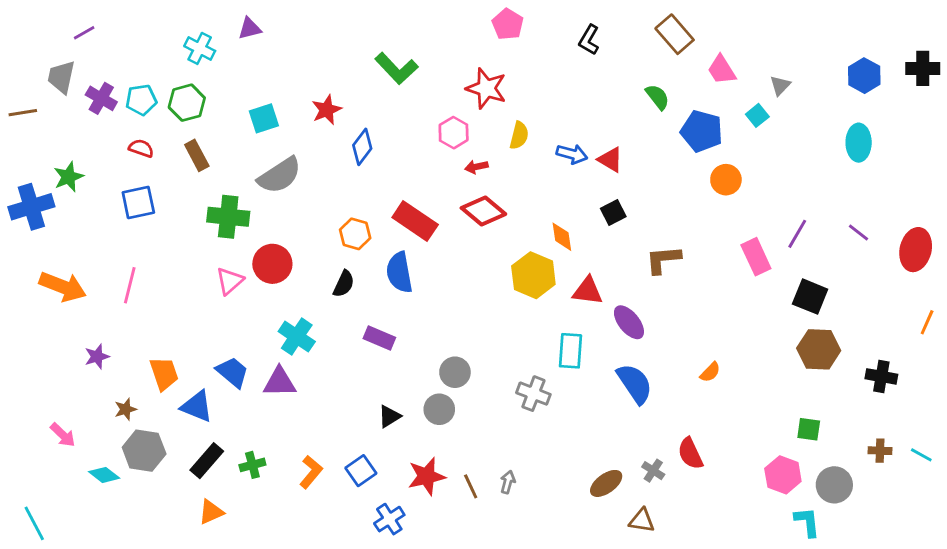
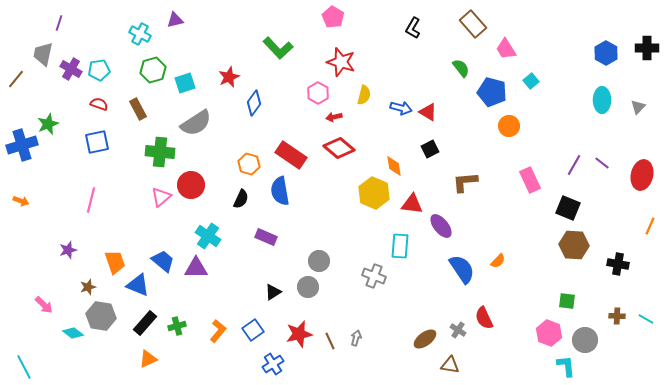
pink pentagon: (508, 24) -> (333, 17), moved
purple line: (84, 33) -> (59, 23), turned -42
gray triangle: (780, 86) -> (638, 107), moved
green hexagon: (187, 103) -> (153, 70), moved
brown line: (23, 113) -> (16, 79), turned -42
purple line: (797, 234) -> (574, 165), moved
orange arrow: (63, 287) -> (21, 201), moved, size x0.5
blue semicircle: (635, 384) -> (462, 269), moved

